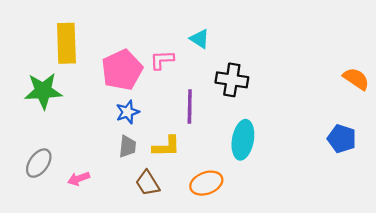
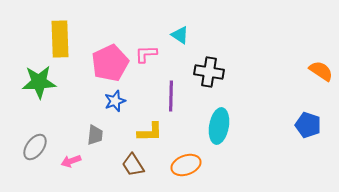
gray trapezoid: (128, 146) -> (95, 135), moved

